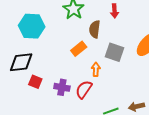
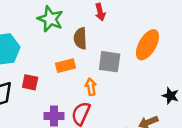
orange rectangle: (79, 49) -> (66, 66), turned 35
red square: (35, 82) -> (30, 82), moved

